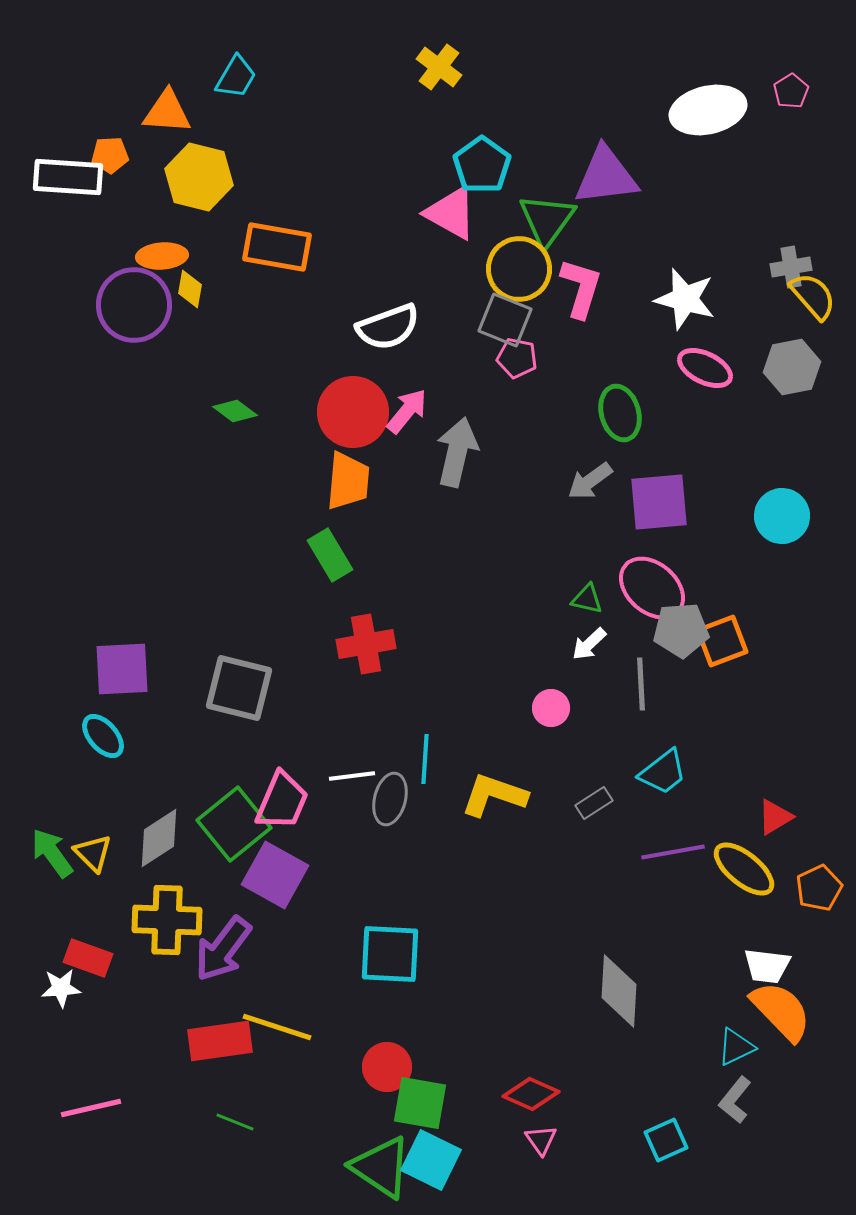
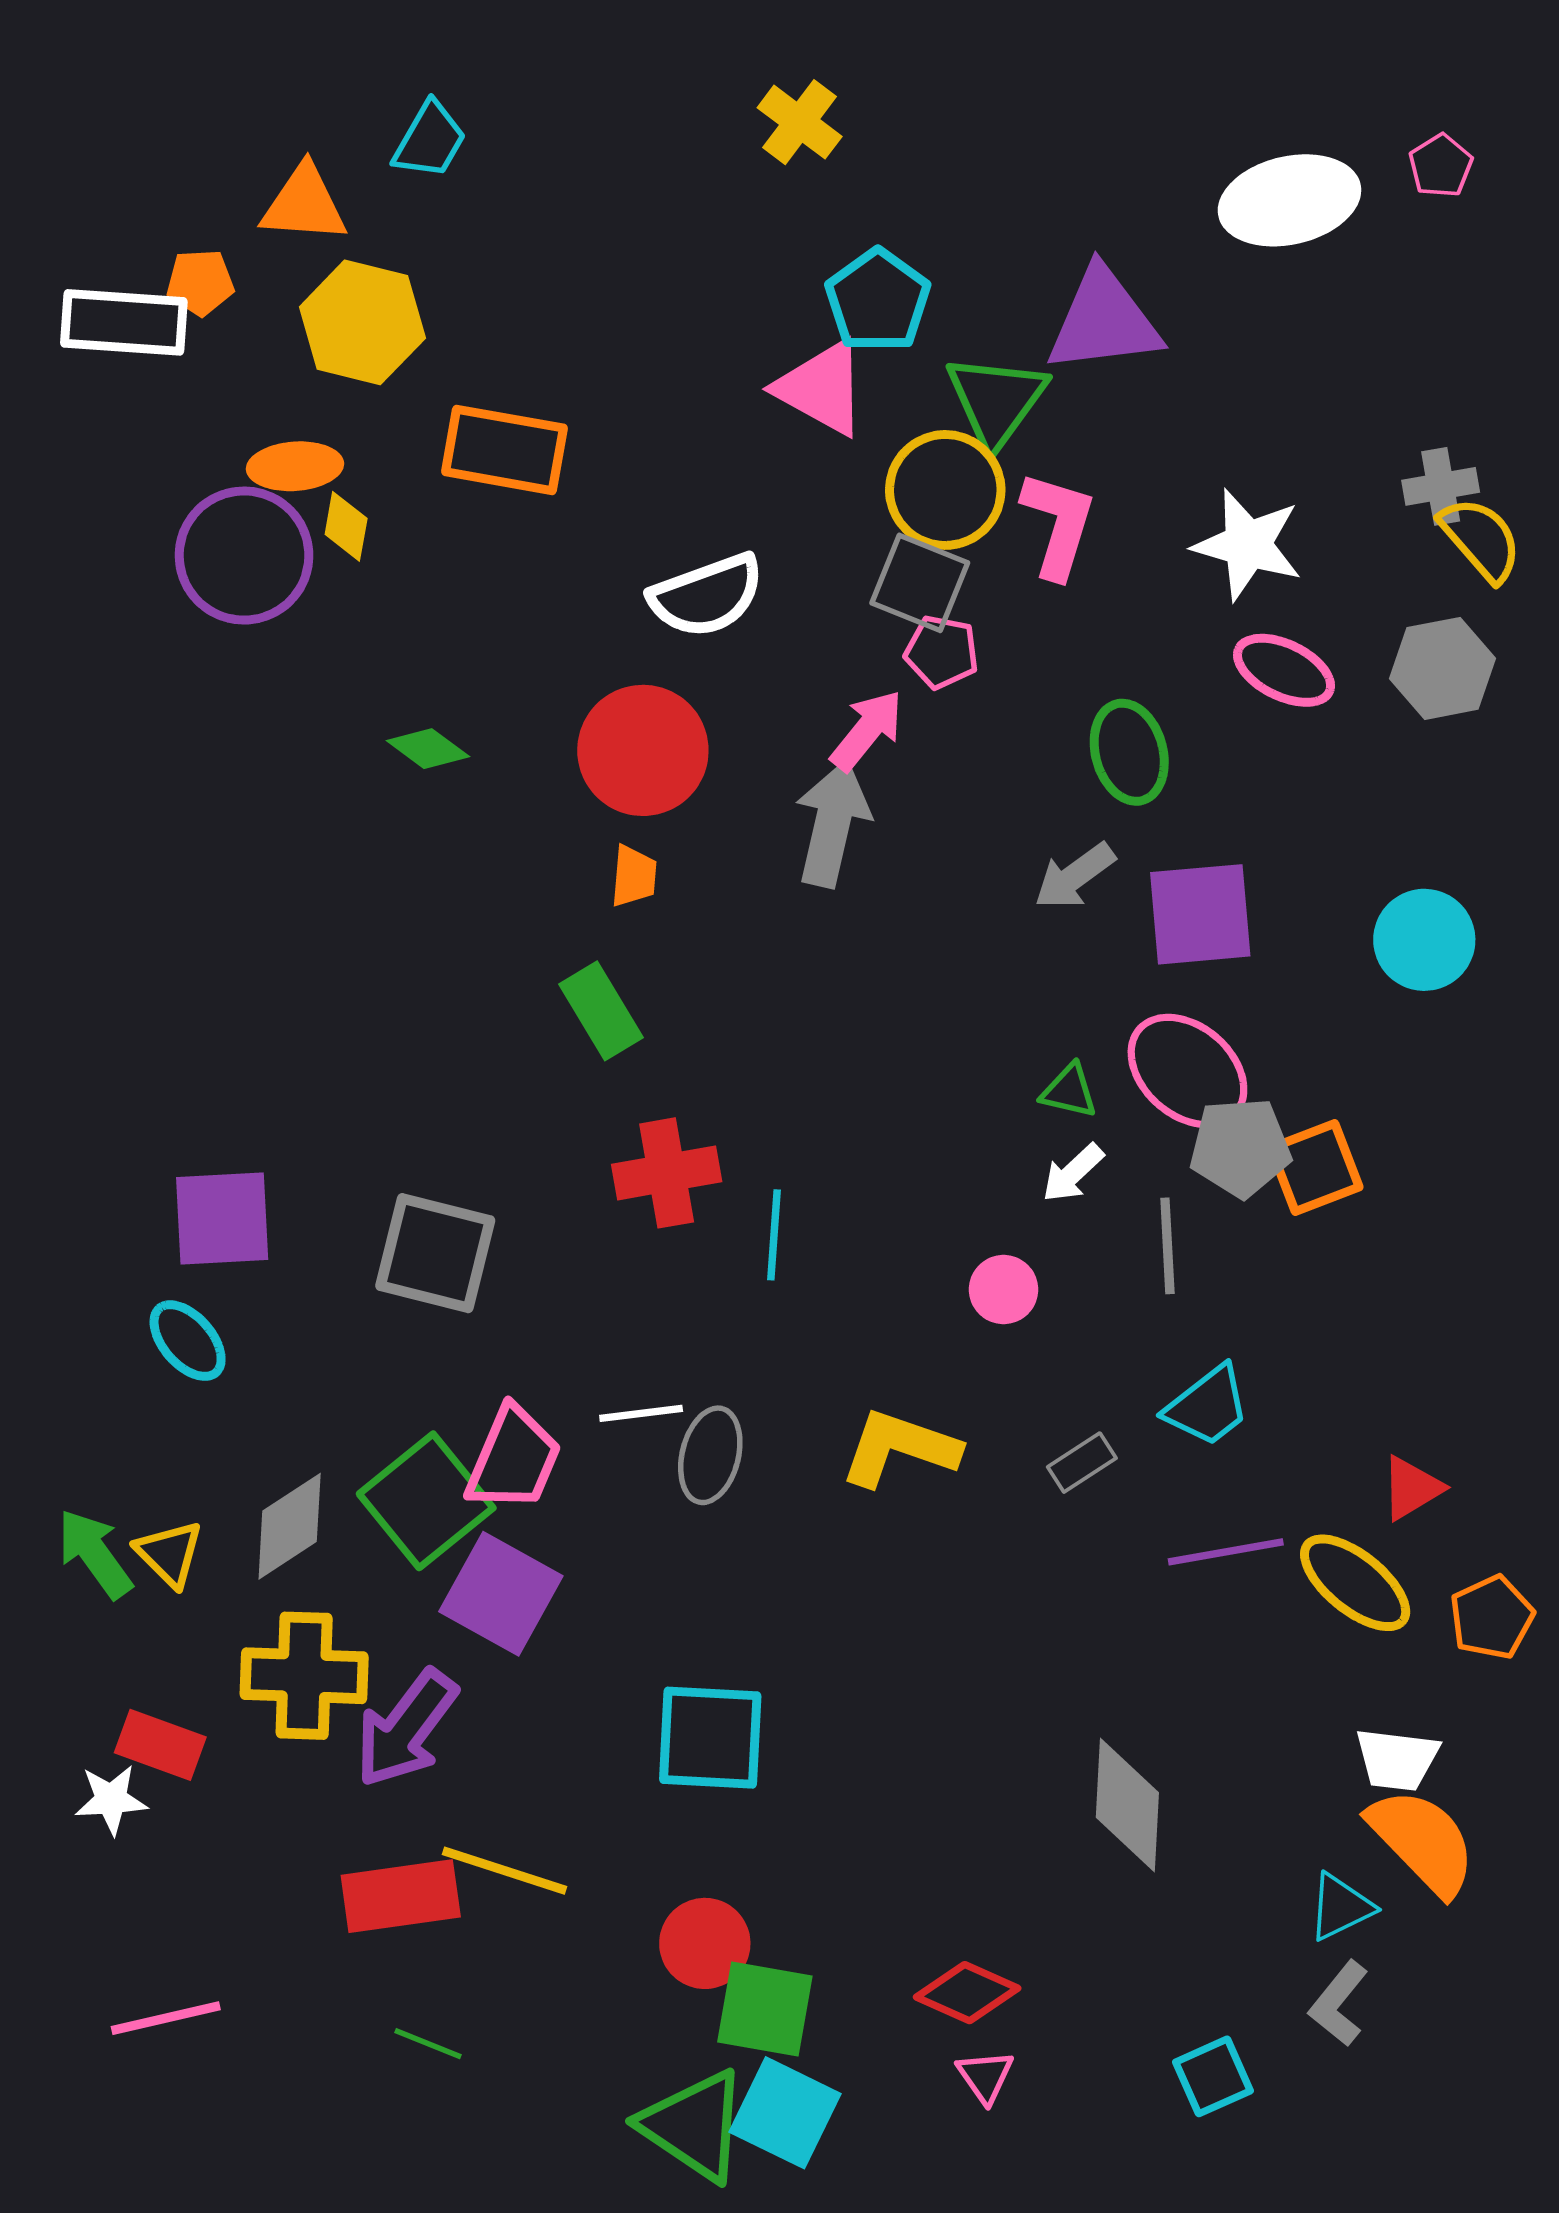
pink arrow: (407, 411) -> (867, 730), moved
orange trapezoid: (348, 481) -> (634, 876), size x0.6
cyan line: (425, 759) -> (774, 1235), moved

